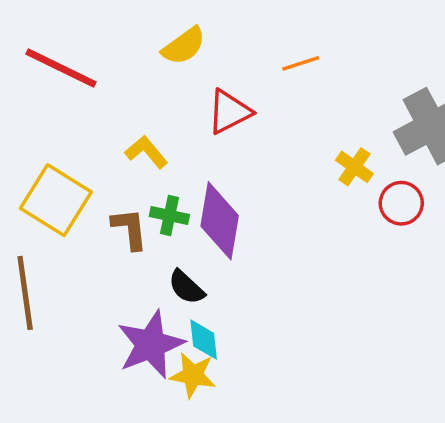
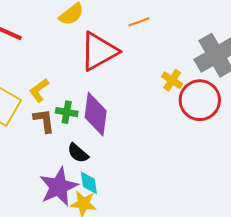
red triangle: (229, 112) -> (99, 51), size x1.5
yellow L-shape: (146, 152) -> (39, 90), moved, turned -85
red circle: (401, 203) -> (200, 100), size x1.6

